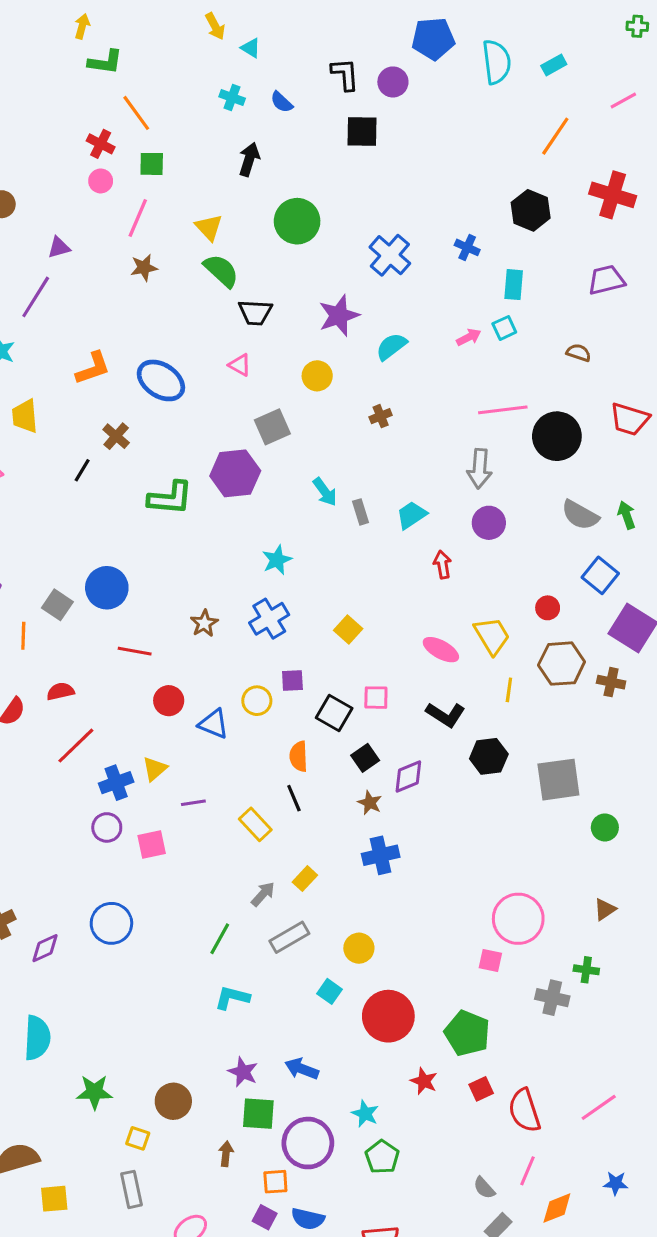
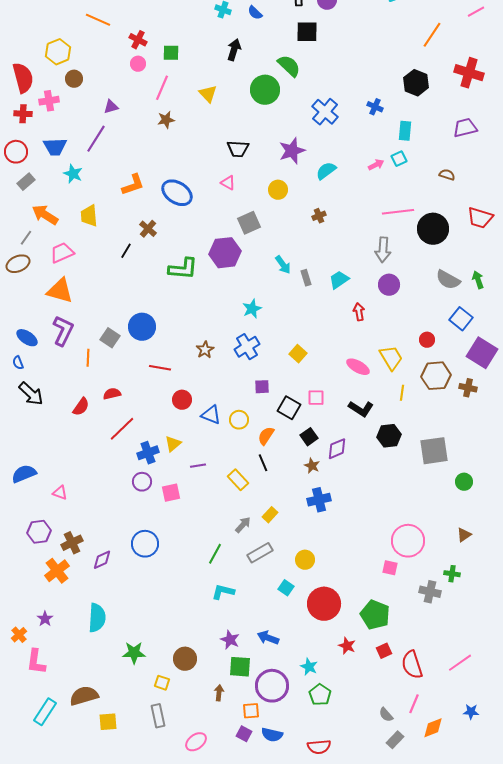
orange line: (136, 113) -> (98, 20), moved, turned -30
green semicircle: (221, 271) -> (289, 66), moved
yellow circle: (257, 701) -> (239, 420), moved
orange semicircle: (299, 756) -> (266, 436), turned 36

